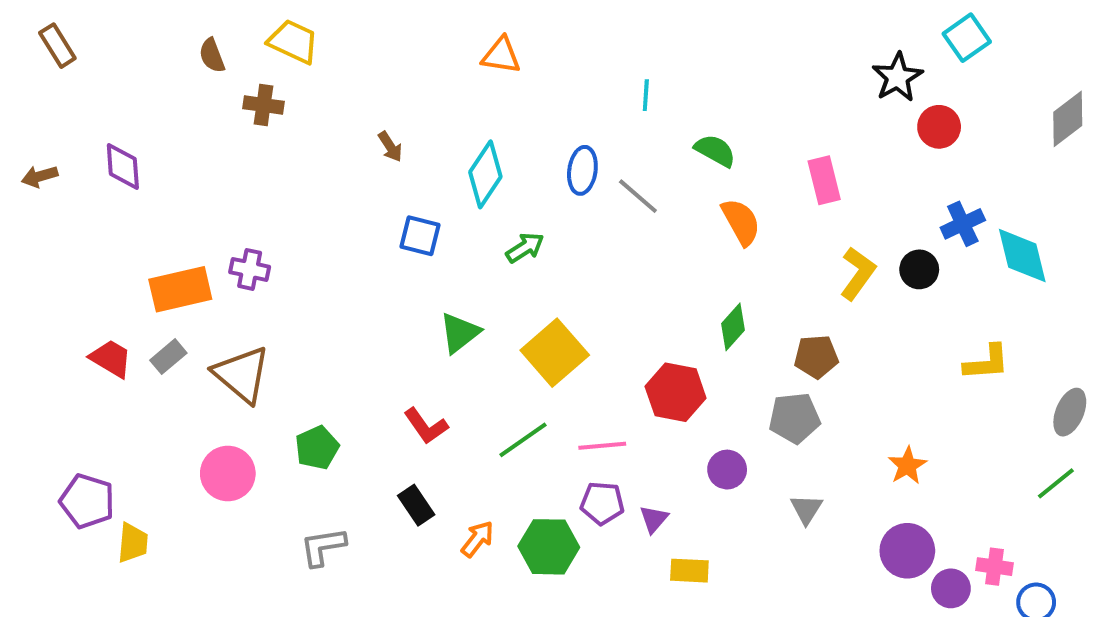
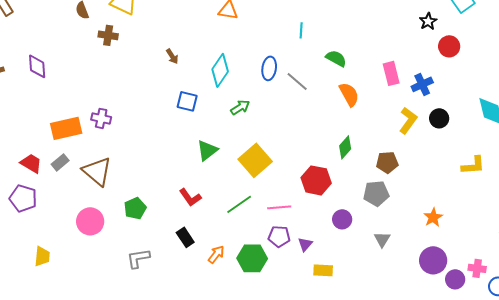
black star: (897, 77) -> (428, 21), size x0.7
blue cross: (963, 224) -> (422, 84), moved
purple pentagon: (87, 501) -> (23, 198), moved

